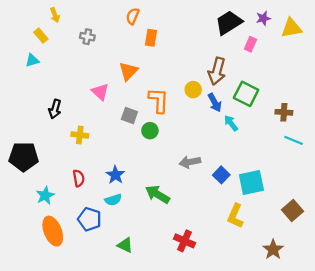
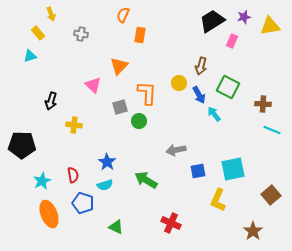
brown arrow: (217, 71) -> (201, 66), size x0.7
gray square: (129, 116) -> (120, 107), turned -35
blue square: (221, 175) -> (198, 171), moved, turned 35
red semicircle: (79, 178) -> (73, 175), moved

